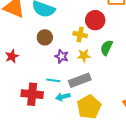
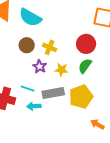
red circle: (95, 20) -> (86, 44), moved
yellow cross: (80, 35) -> (50, 47), moved
yellow pentagon: (89, 107) -> (81, 97), moved

